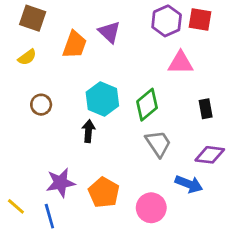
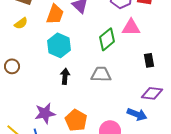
cyan hexagon: (102, 99) -> (59, 45), moved
brown circle: (41, 105) -> (12, 66), moved
green diamond: (147, 105) -> (107, 39), moved
gray trapezoid: (158, 144) -> (101, 74), moved, turned -55

